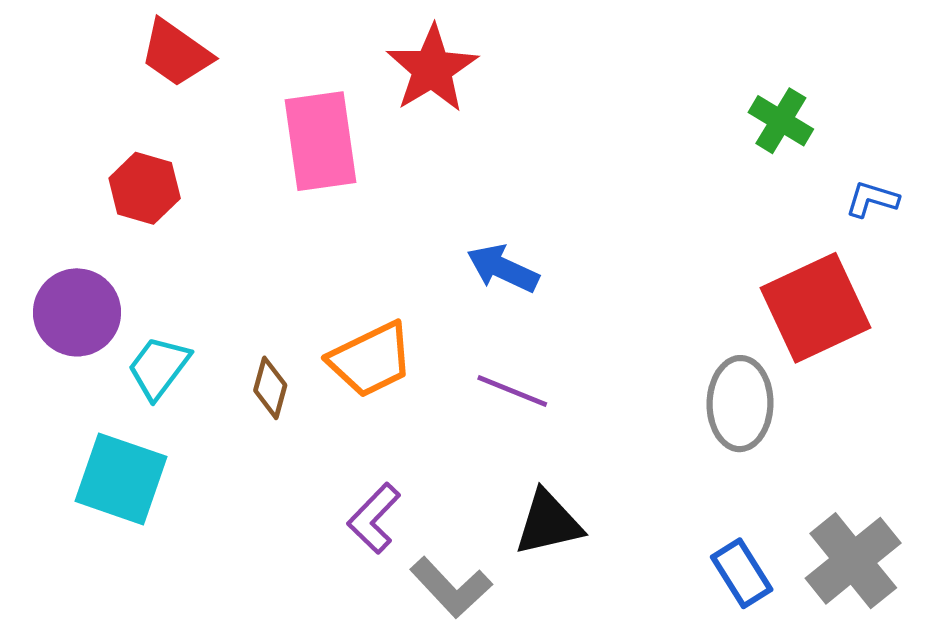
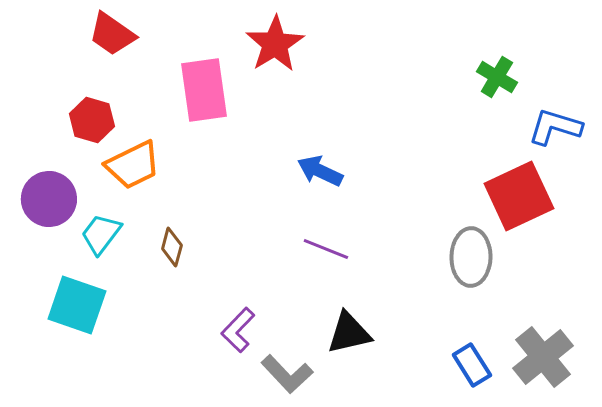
blue L-shape: (872, 199) -> (555, 127), size x1.6
orange trapezoid: (371, 360) -> (133, 165), moved

